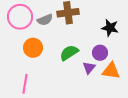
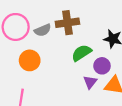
green semicircle: (69, 53) -> (81, 53), moved

